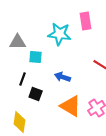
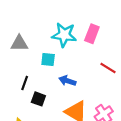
pink rectangle: (86, 21) -> (92, 34), moved, turned 30
cyan square: (36, 57) -> (48, 59), moved

